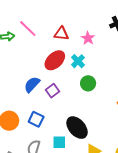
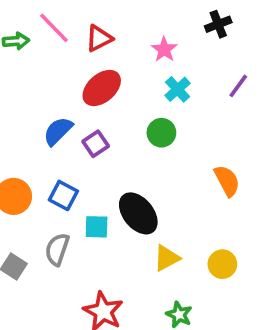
red triangle: (61, 34) -> (99, 38), moved, turned -35
cyan cross: (78, 61) -> (178, 89), moved
cyan square: (59, 142) -> (97, 227), moved

